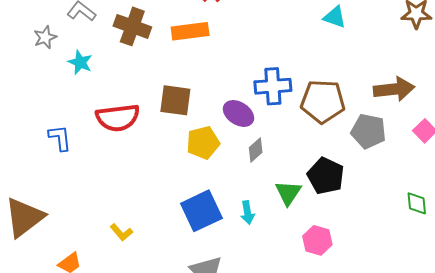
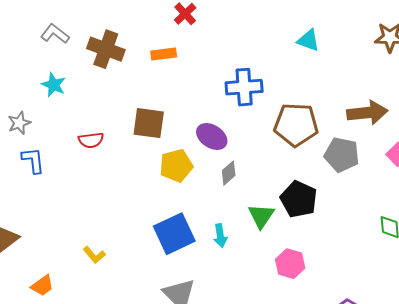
orange rectangle: (190, 31) -> (164, 54), size x0.7
gray star: (45, 37) -> (19, 123), moved
blue cross: (273, 86) -> (244, 87), moved
red semicircle: (118, 118) -> (91, 140), size x0.6

